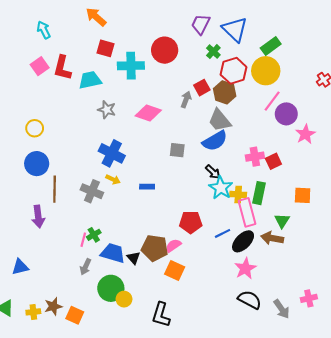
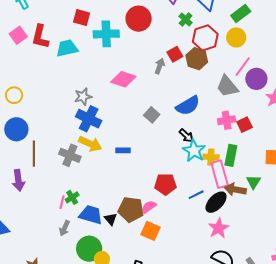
yellow circle: (266, 71) -> (236, 37), size x0.7
gray star: (107, 110) -> (83, 97), moved, turned -30
gray trapezoid: (220, 120) -> (227, 86), moved
gray square: (177, 150) -> (152, 115), turned 35
yellow arrow: (113, 179) -> (90, 144), size x1.6
brown arrow: (272, 238) -> (235, 189), moved

